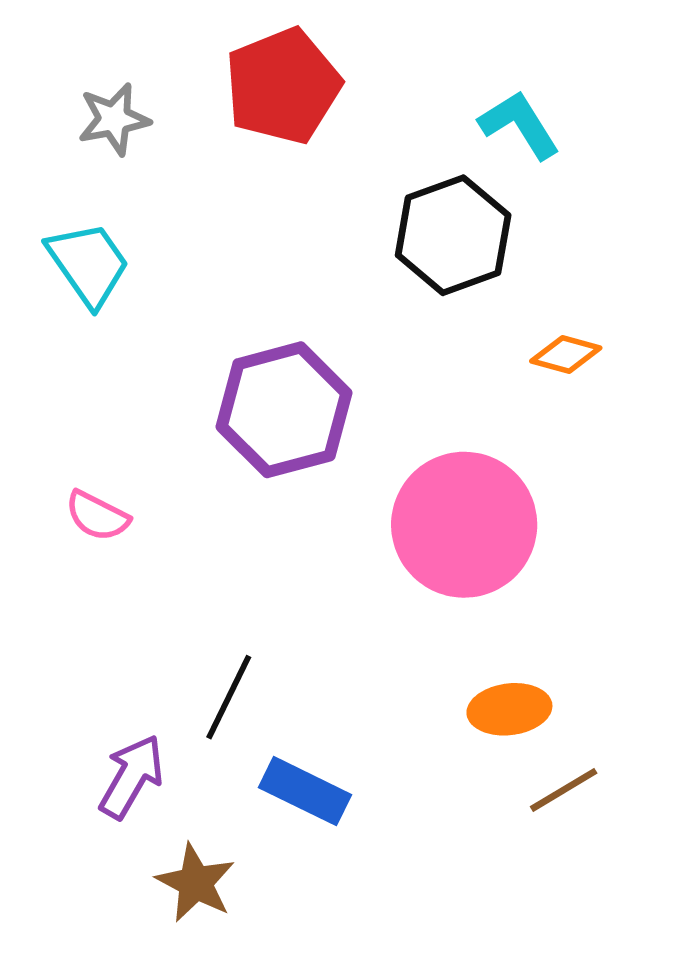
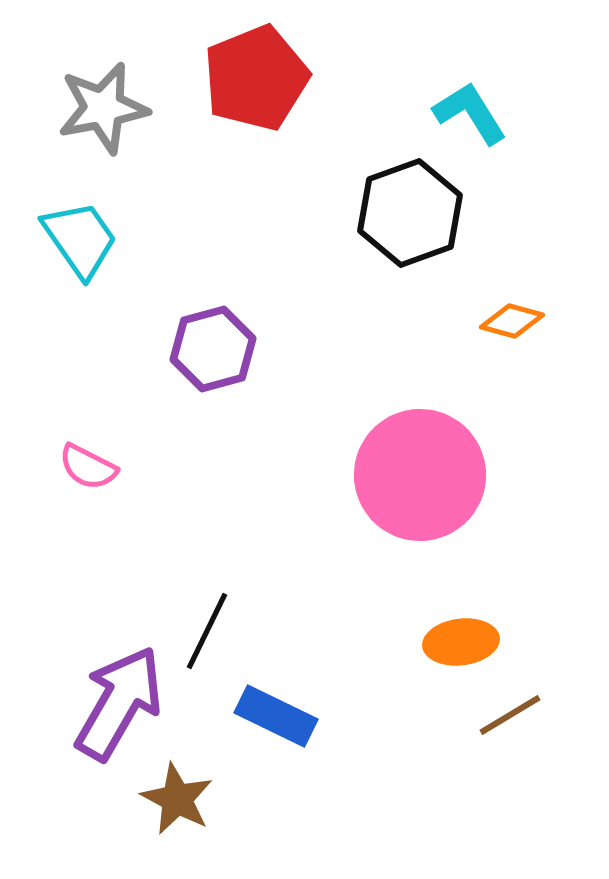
gray star: (114, 119) -> (103, 108), size x1.4
purple hexagon: (284, 410) -> (213, 349), moved, size x0.7
purple arrow: (132, 777) -> (119, 703), size x1.5

